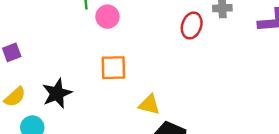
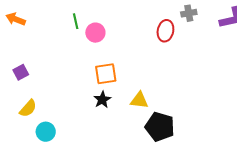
black star: (57, 93) -> (102, 100), moved, size x0.7

